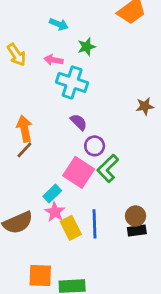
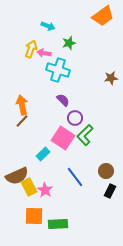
yellow arrow: (17, 55) -> (31, 49), moved, turned -126
brown star: (145, 106) -> (111, 78), moved
pink star: (55, 212) -> (45, 190), moved
blue line: (95, 224) -> (75, 177), turned -35
yellow rectangle: (71, 228) -> (29, 187), moved
black rectangle: (137, 231) -> (110, 191), moved, turned -56

